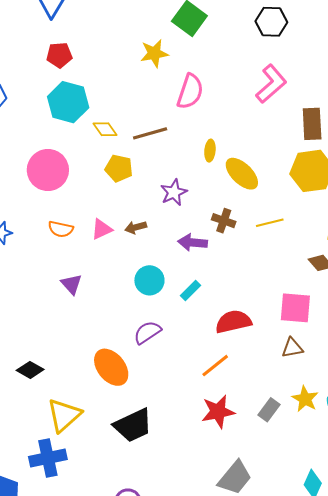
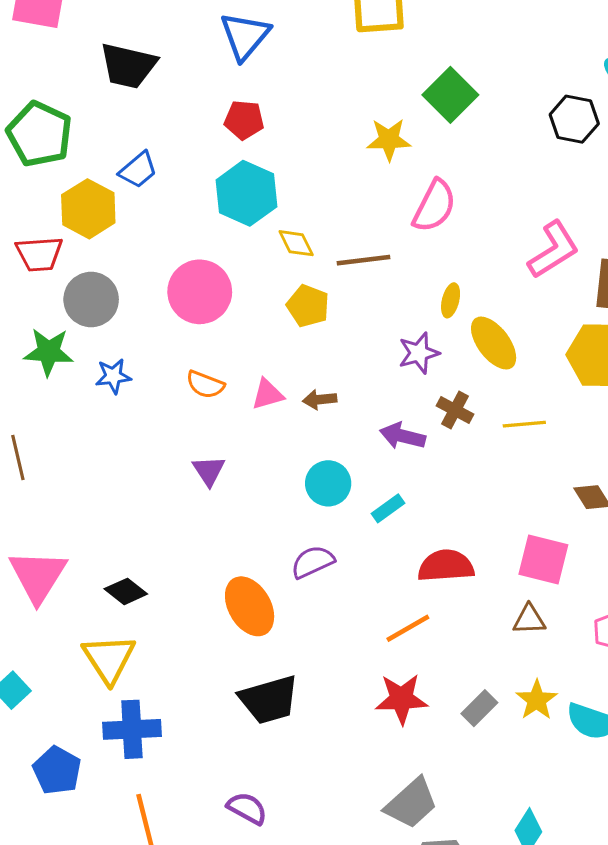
pink L-shape: (271, 84) -> (553, 250), moved
purple star: (174, 192) -> (419, 353), moved
yellow triangle: (64, 415) -> (109, 659), moved, turned -30

